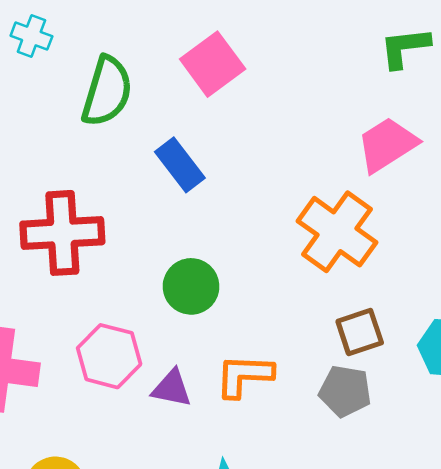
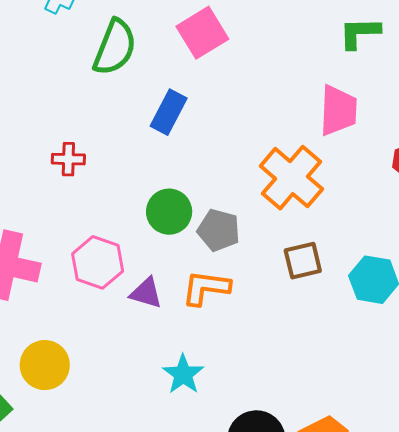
pink trapezoid: (387, 145) -> (338, 110), turned 120
blue rectangle: (180, 165) -> (169, 112), turned 60
red cross: (62, 233) -> (68, 159), size x0.5
gray pentagon: (345, 391) -> (219, 230), moved

